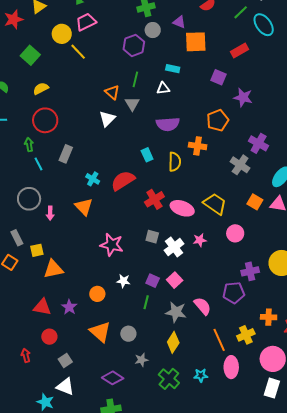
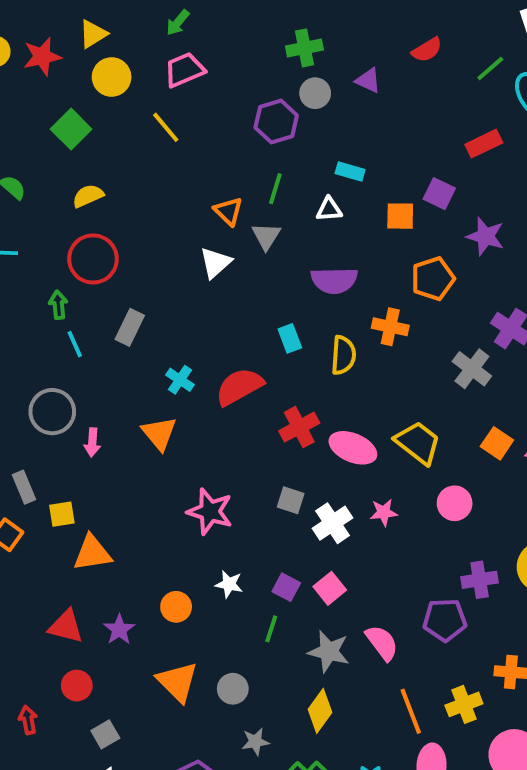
yellow circle: (62, 34) -> (112, 77), moved
orange square: (196, 42) -> (400, 216), moved, size x0.7

